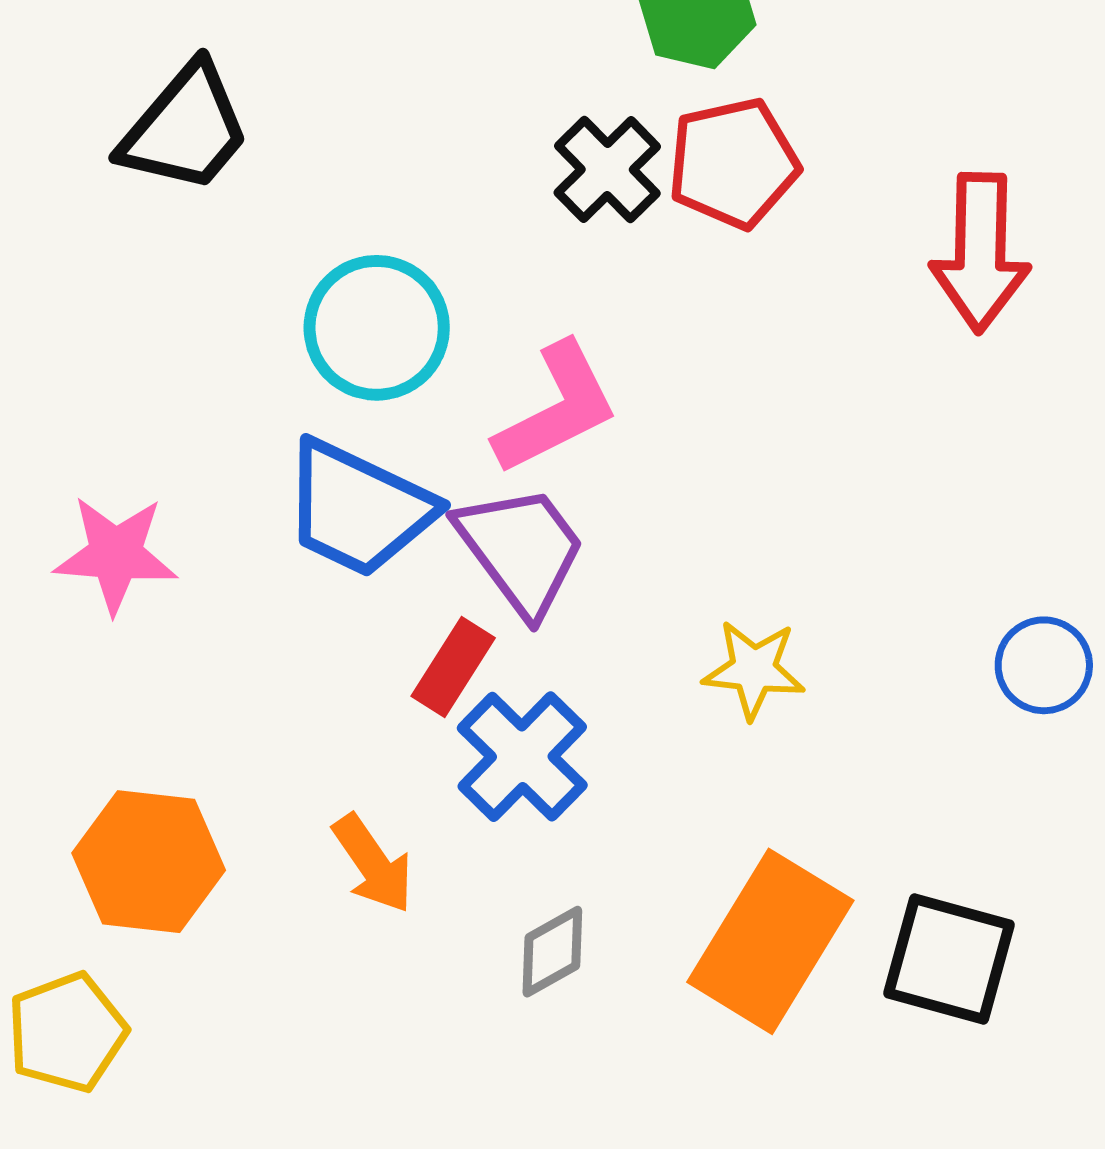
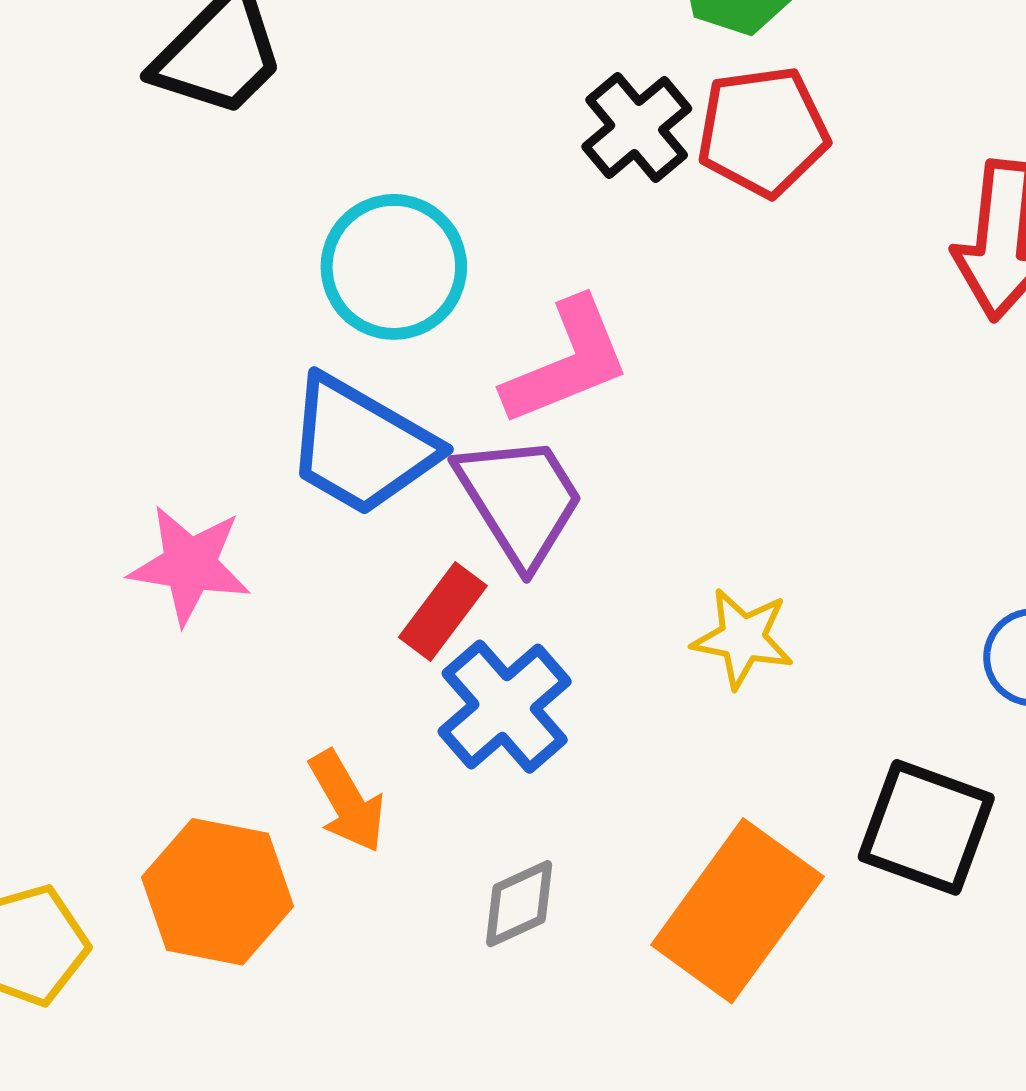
pink star: (116, 554) -> (190, 565), moved
orange hexagon: (149, 862) -> (217, 892), moved
black square: (949, 959) -> (926, 827), moved

